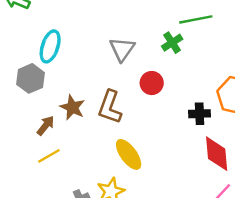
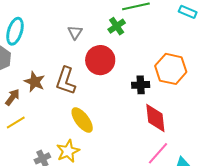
gray triangle: (122, 49) -> (75, 32), size x0.7
red circle: (152, 83) -> (100, 60), size x1.5

